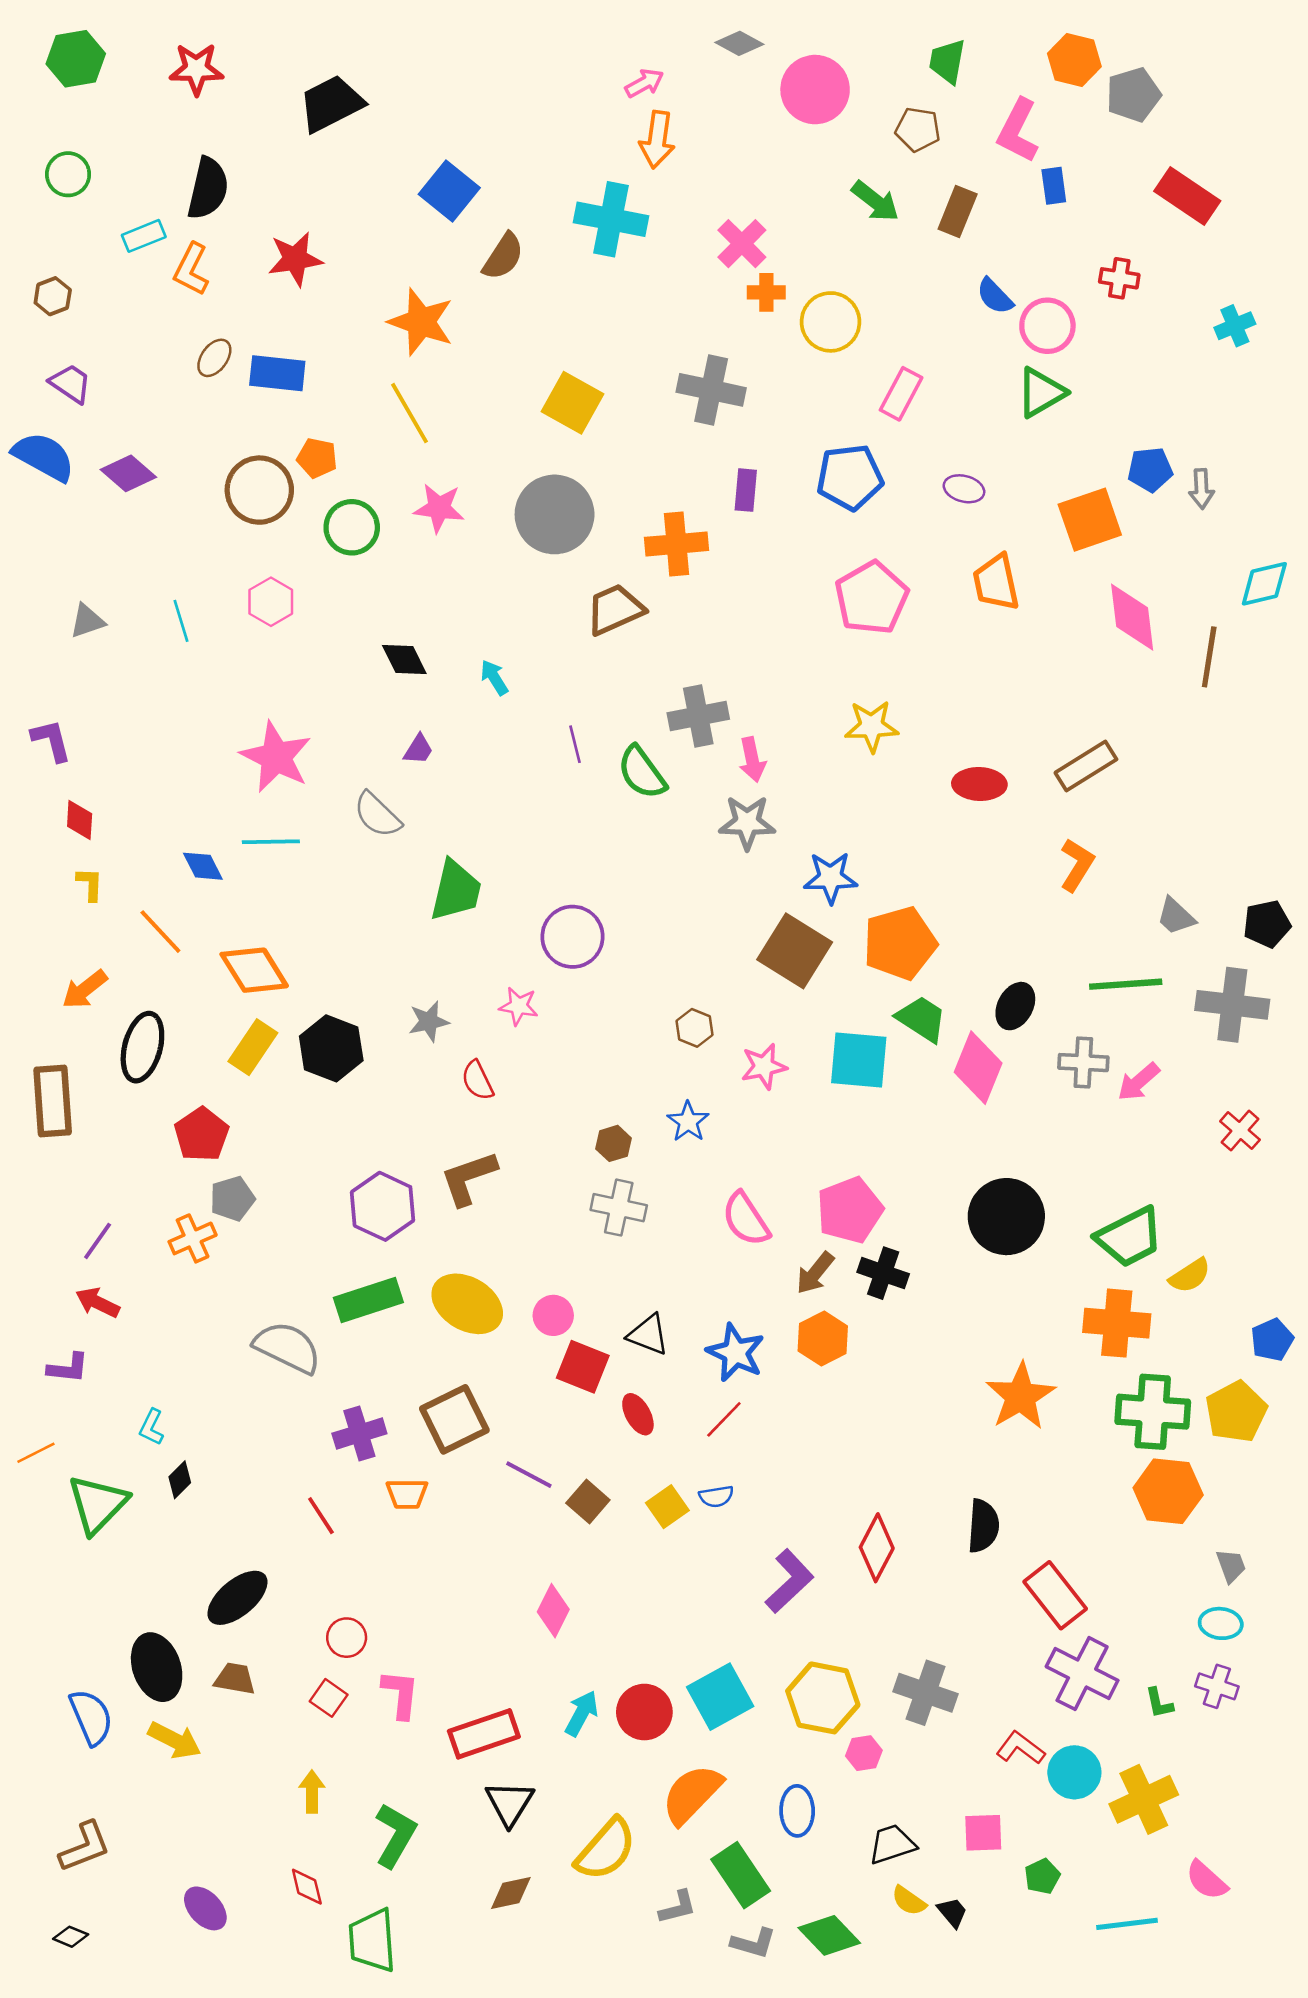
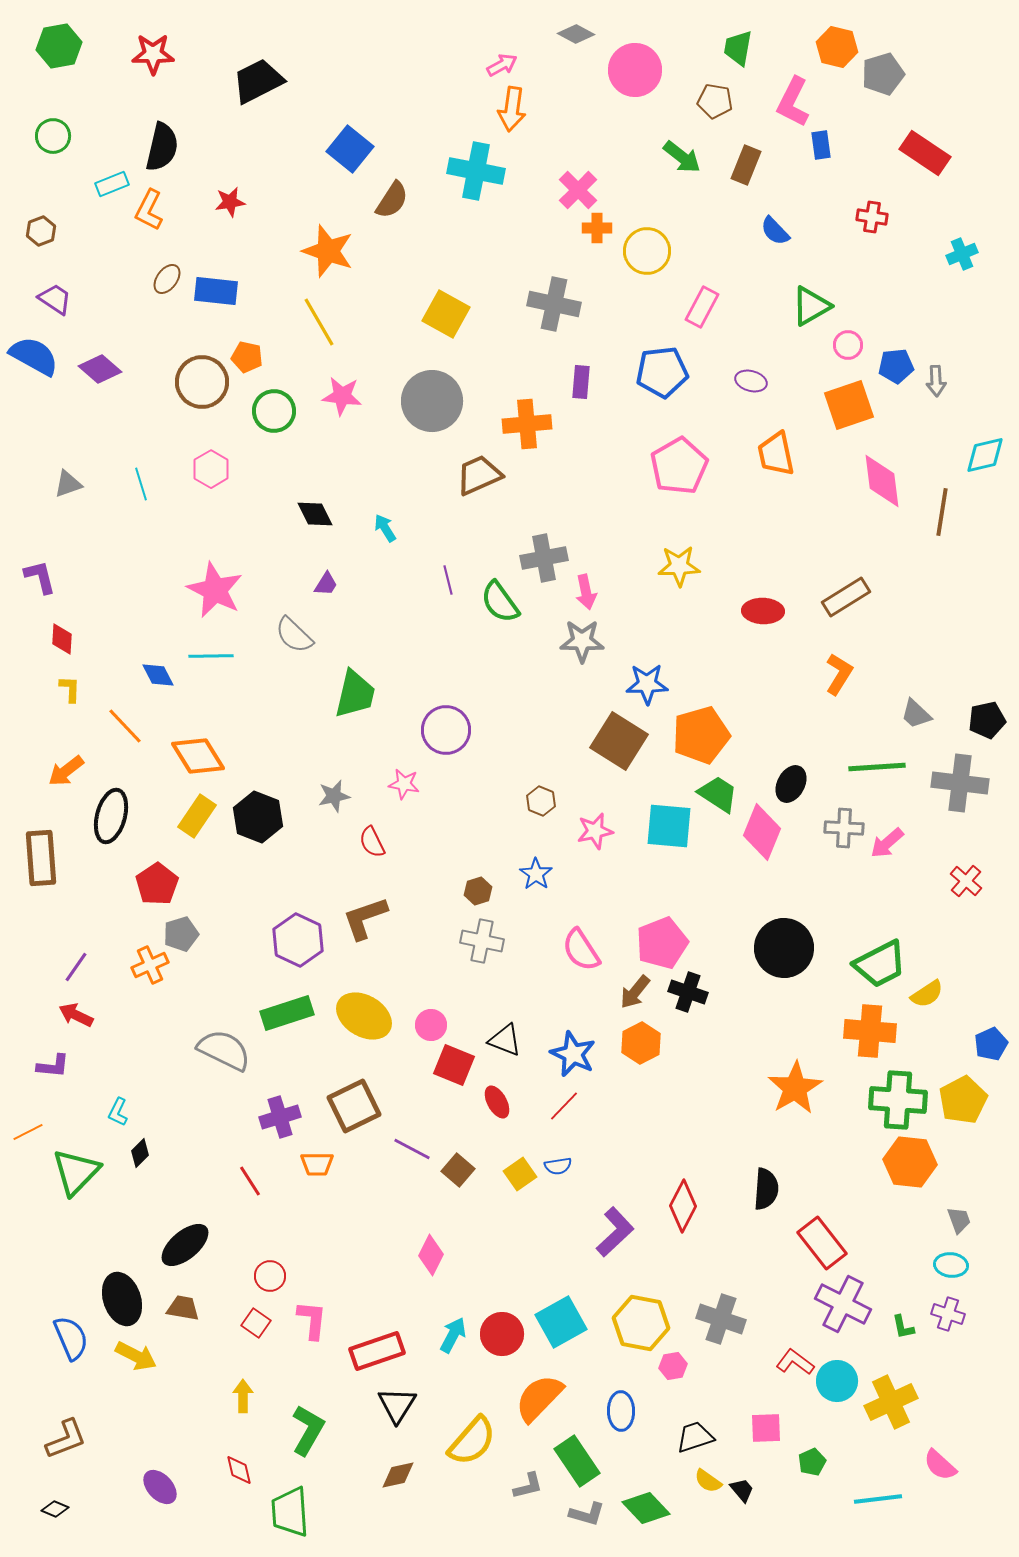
red star: (295, 259) -> (230, 202), size x0.7
pink circle: (1047, 326) -> (848, 345), moved, size x0.7

